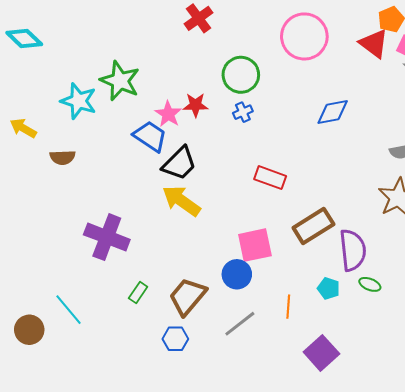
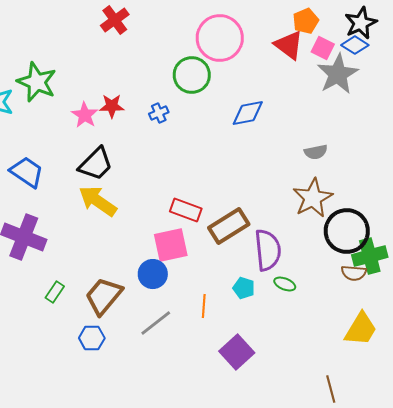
green circle: (241, 75) -> (192, 75), moved
blue trapezoid: (150, 136) -> (27, 172), moved
red rectangle: (270, 178) -> (186, 210), moved

